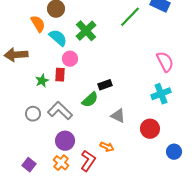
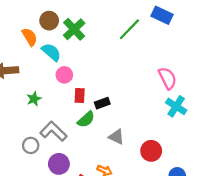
green cross: (86, 31) -> (74, 29), moved
red rectangle: (60, 75) -> (80, 96), moved
cyan cross: (161, 94) -> (176, 106), moved, turned -36
gray circle: (33, 114) -> (31, 145), moved

